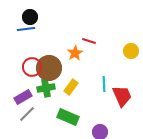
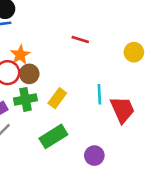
orange star: (75, 53) -> (20, 55), moved
brown circle: (49, 68) -> (29, 74), size x0.6
green rectangle: (68, 117) -> (53, 136), turned -55

